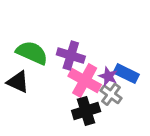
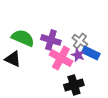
gray cross: (111, 94) -> (80, 41), moved
black cross: (86, 111) -> (74, 85), moved

